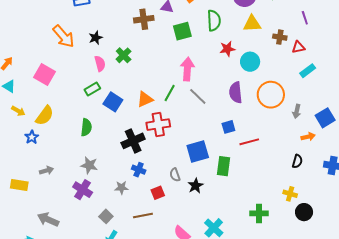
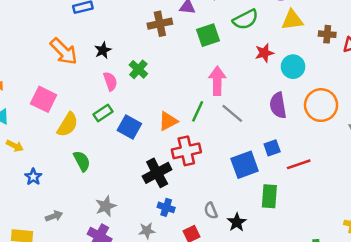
green semicircle: (214, 21) -> (245, 19), turned 70
yellow semicircle: (45, 116) -> (68, 125), moved
green semicircle: (86, 127) -> (82, 161), moved, turned -30
blue square: (198, 152) -> (245, 165), moved
gray star: (89, 165) -> (106, 206), turned -30

